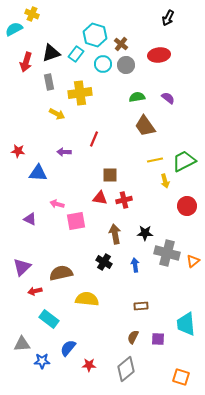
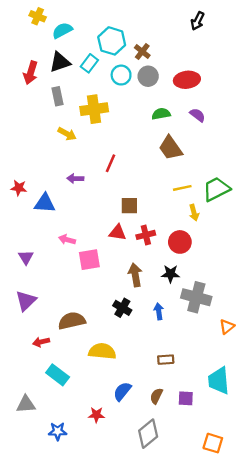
cyan semicircle: (14, 29) -> (62, 30), moved
red ellipse: (159, 55) -> (187, 80), moved
red star: (18, 151) -> (19, 188), moved
red circle: (187, 206) -> (180, 242), moved
purple triangle: (30, 219) -> (26, 257), moved, turned 32
orange triangle: (193, 261) -> (227, 327), moved
purple triangle: (22, 267) -> (26, 301), moved
blue semicircle: (68, 348) -> (122, 391), moved
blue star: (42, 361) -> (58, 431), moved
red star: (89, 365) -> (96, 415), moved

